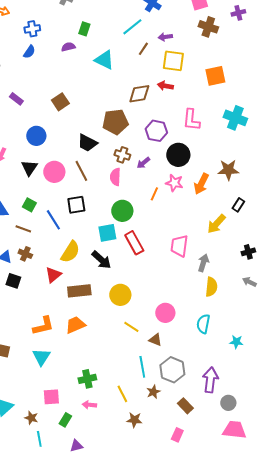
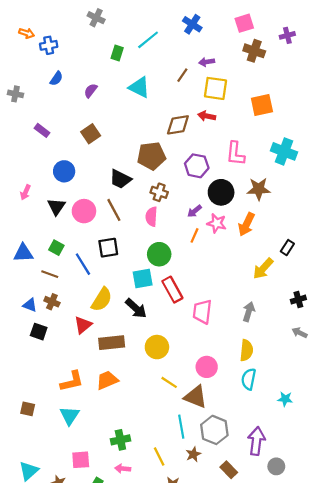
cyan line: (132, 27) -> (148, 40), moved
blue cross: (32, 29) -> (49, 45), moved
purple semicircle: (68, 47) -> (91, 91), moved, turned -40
purple arrow: (143, 163) -> (195, 211), moved
brown star: (228, 170) -> (259, 189), moved
pink trapezoid: (179, 246) -> (202, 312), moved
yellow semicircle: (211, 287) -> (246, 350), moved
brown triangle: (155, 340) -> (196, 397), size x1.6

